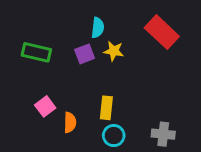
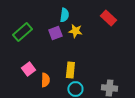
red rectangle: (162, 32) -> (108, 18), size x0.7
green rectangle: (36, 52) -> (22, 32), turned -54

